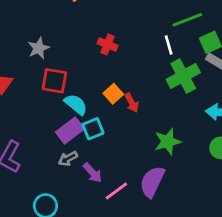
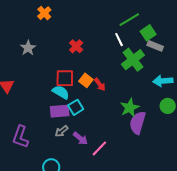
red cross: (108, 44) -> (76, 46), turned 32
gray star: (39, 48) -> (28, 48), moved
red square: (54, 81) -> (65, 78), moved
purple rectangle: (70, 130) -> (60, 111), turned 42
purple semicircle: (152, 182) -> (138, 123), moved

